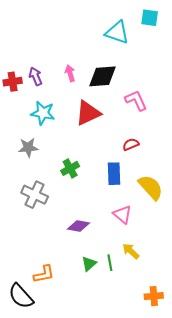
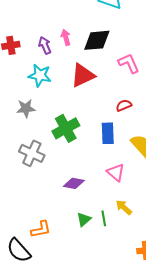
purple arrow: (36, 76) -> (45, 45), moved
green cross: (70, 168) -> (66, 128), size x1.5

